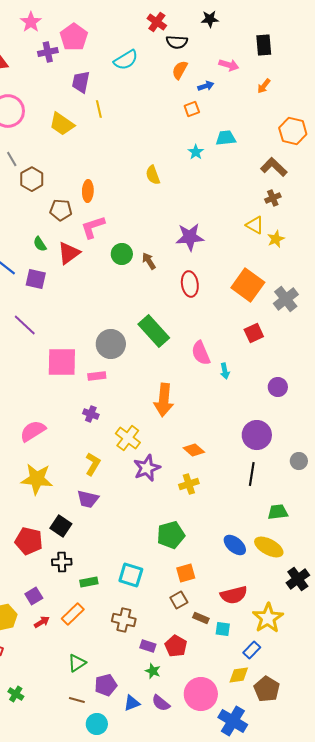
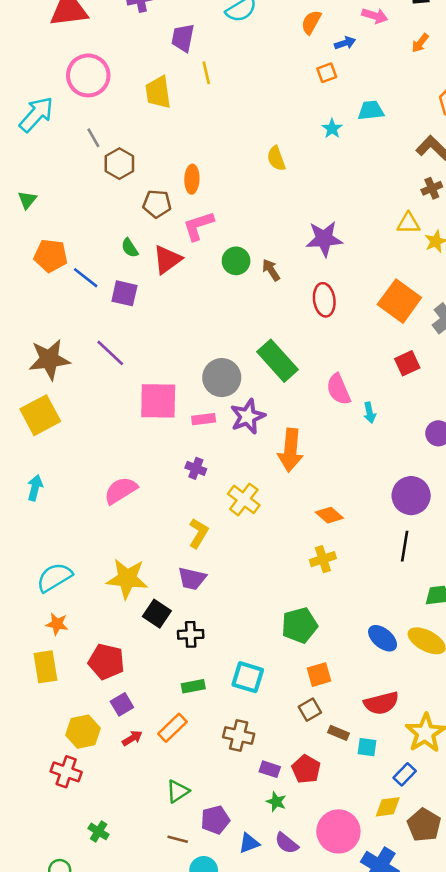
yellow trapezoid: (62, 124) -> (158, 92), turned 48
yellow triangle: (255, 225) -> (408, 223), turned -30
purple star: (147, 468) -> (248, 416), moved
yellow star: (37, 479) -> (127, 579), moved
red pentagon: (29, 541) -> (106, 662), moved
black cross: (62, 562) -> (191, 634), moved

